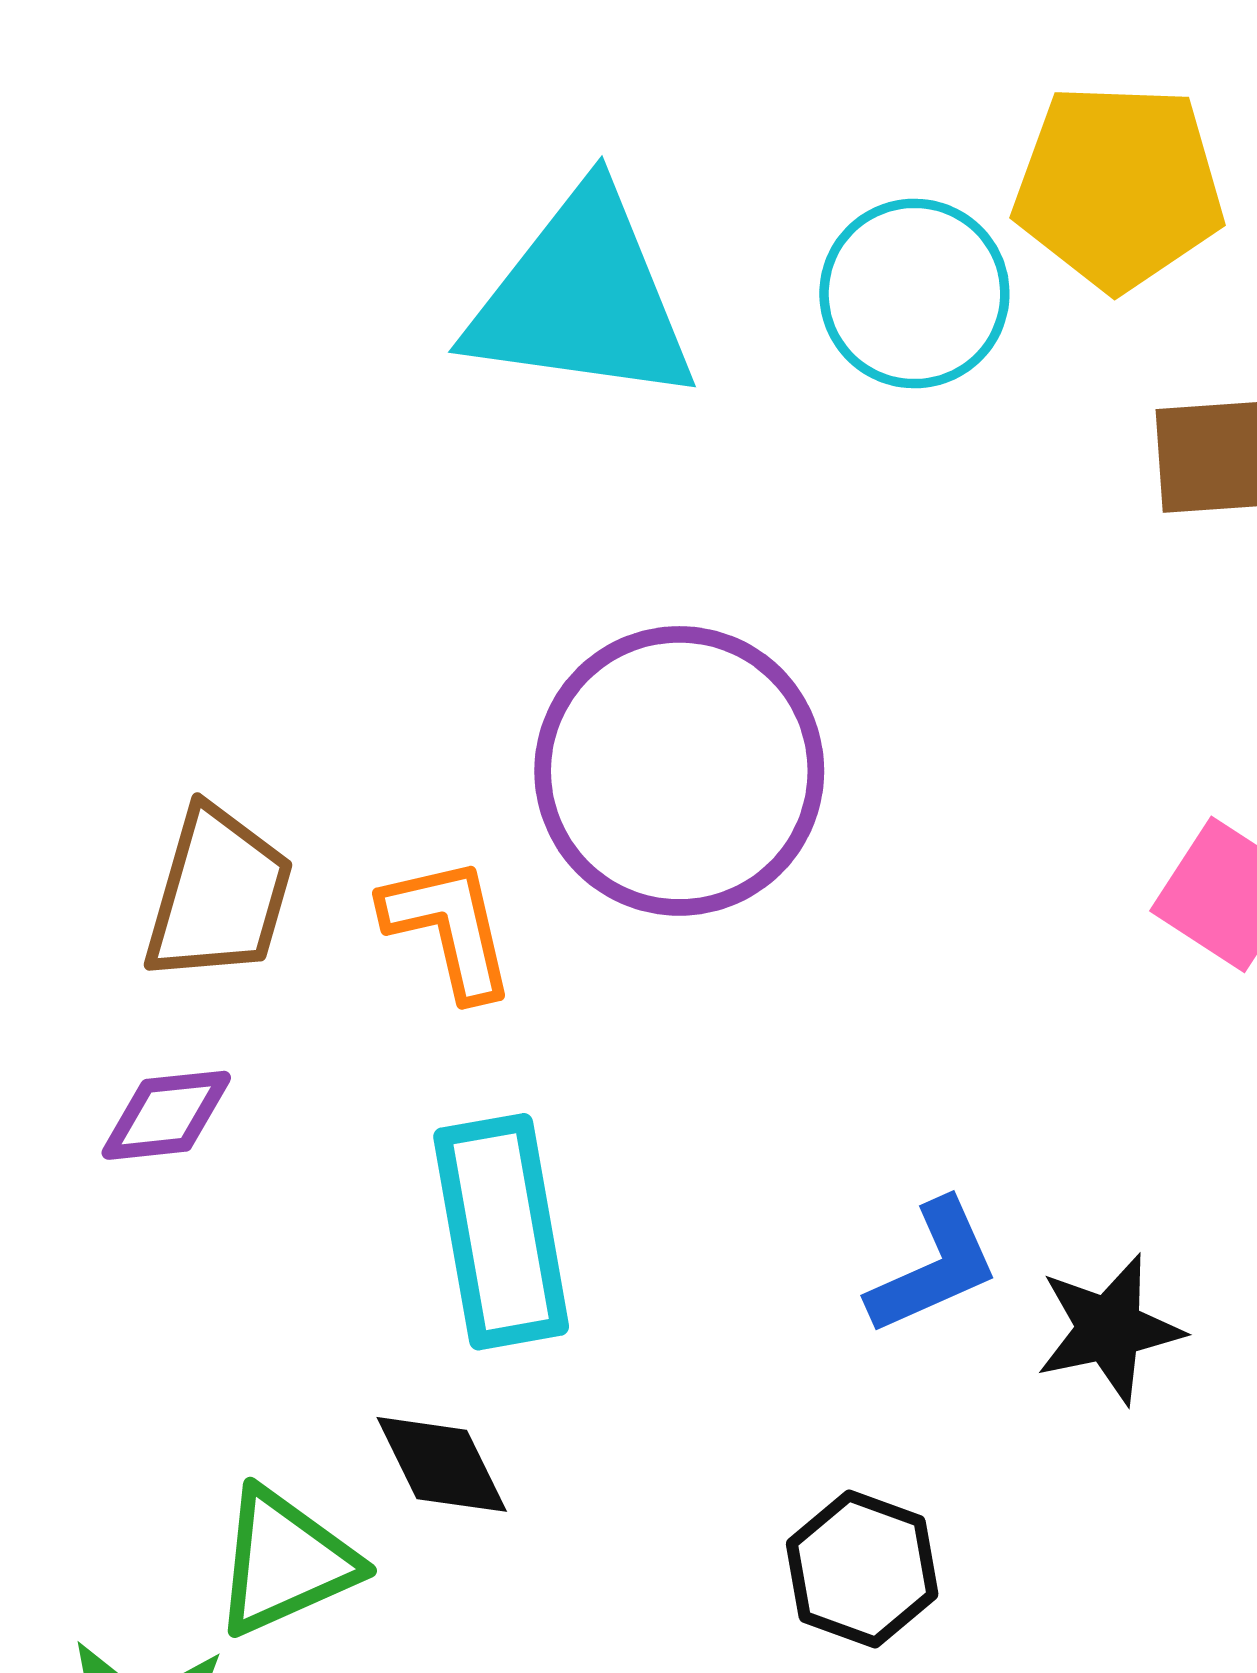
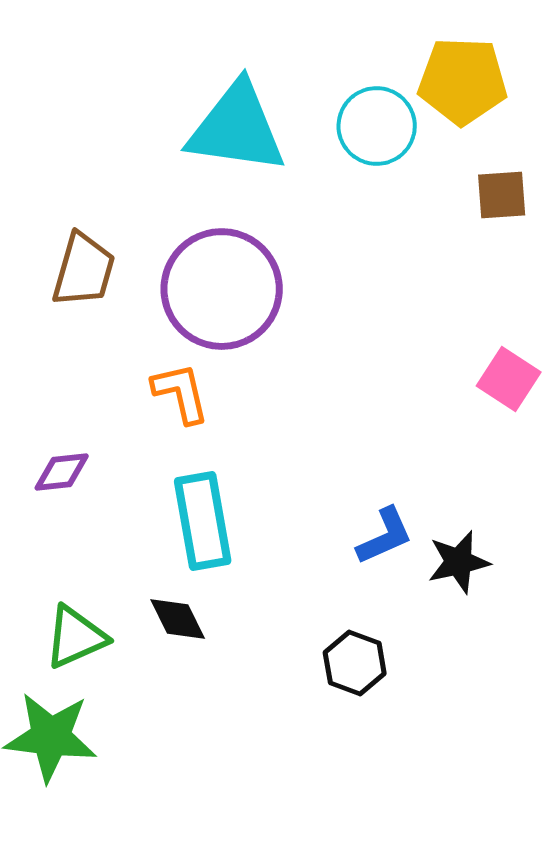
purple circle: (679, 771) -> (222, 289), moved
brown trapezoid: (219, 894) -> (84, 270), moved
green triangle: (285, 1562) -> (76, 637), moved

